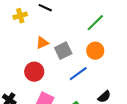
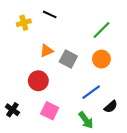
gray square: (63, 51) -> (68, 59), turned -36
blue line: (78, 74) -> (91, 92), moved

